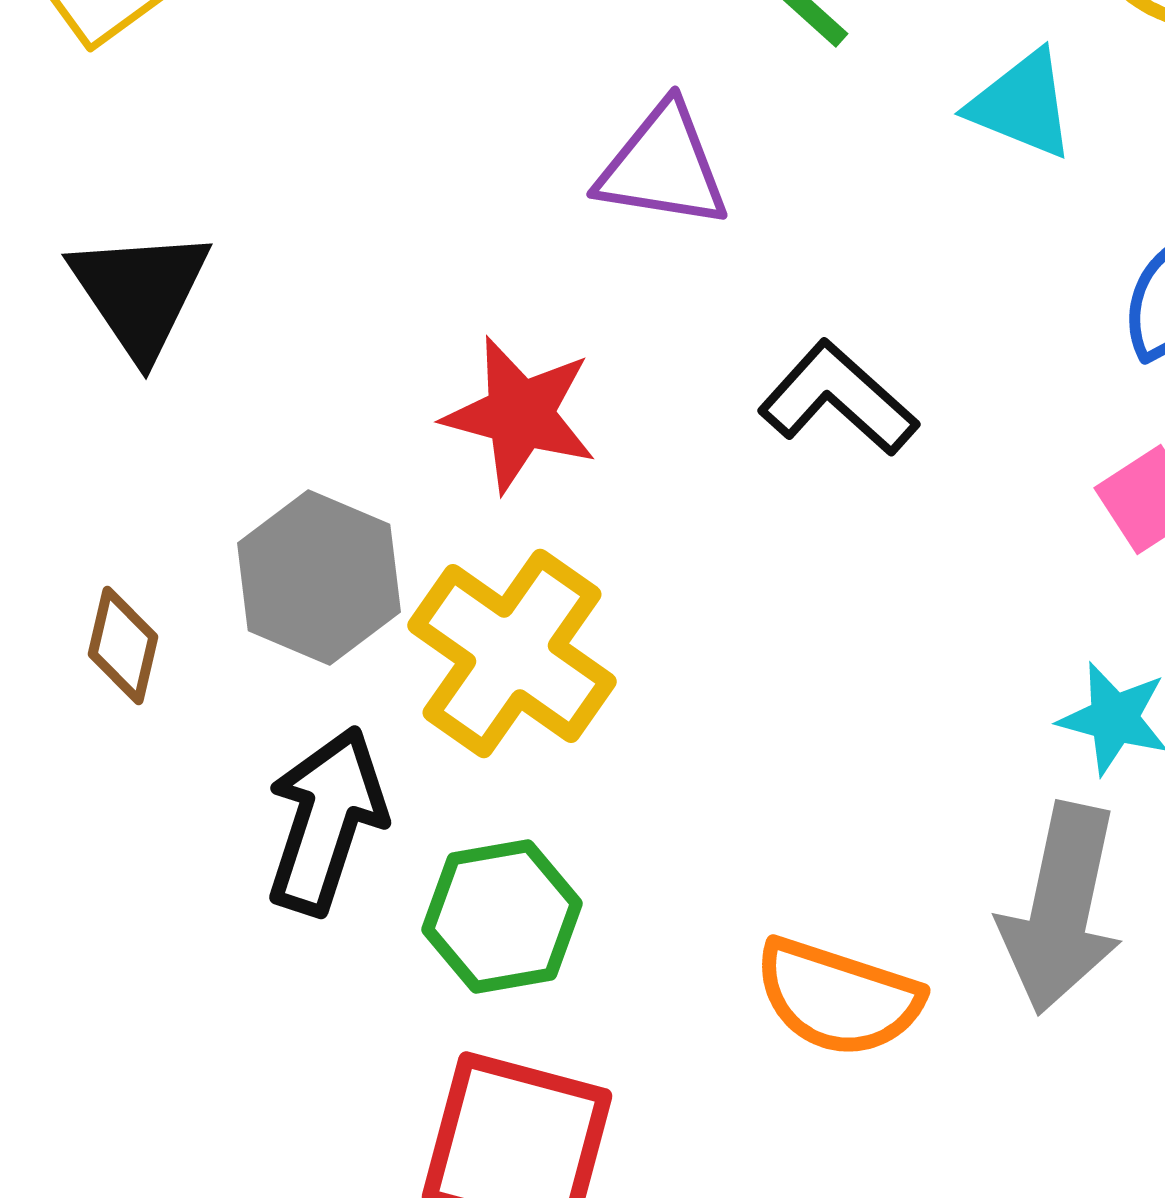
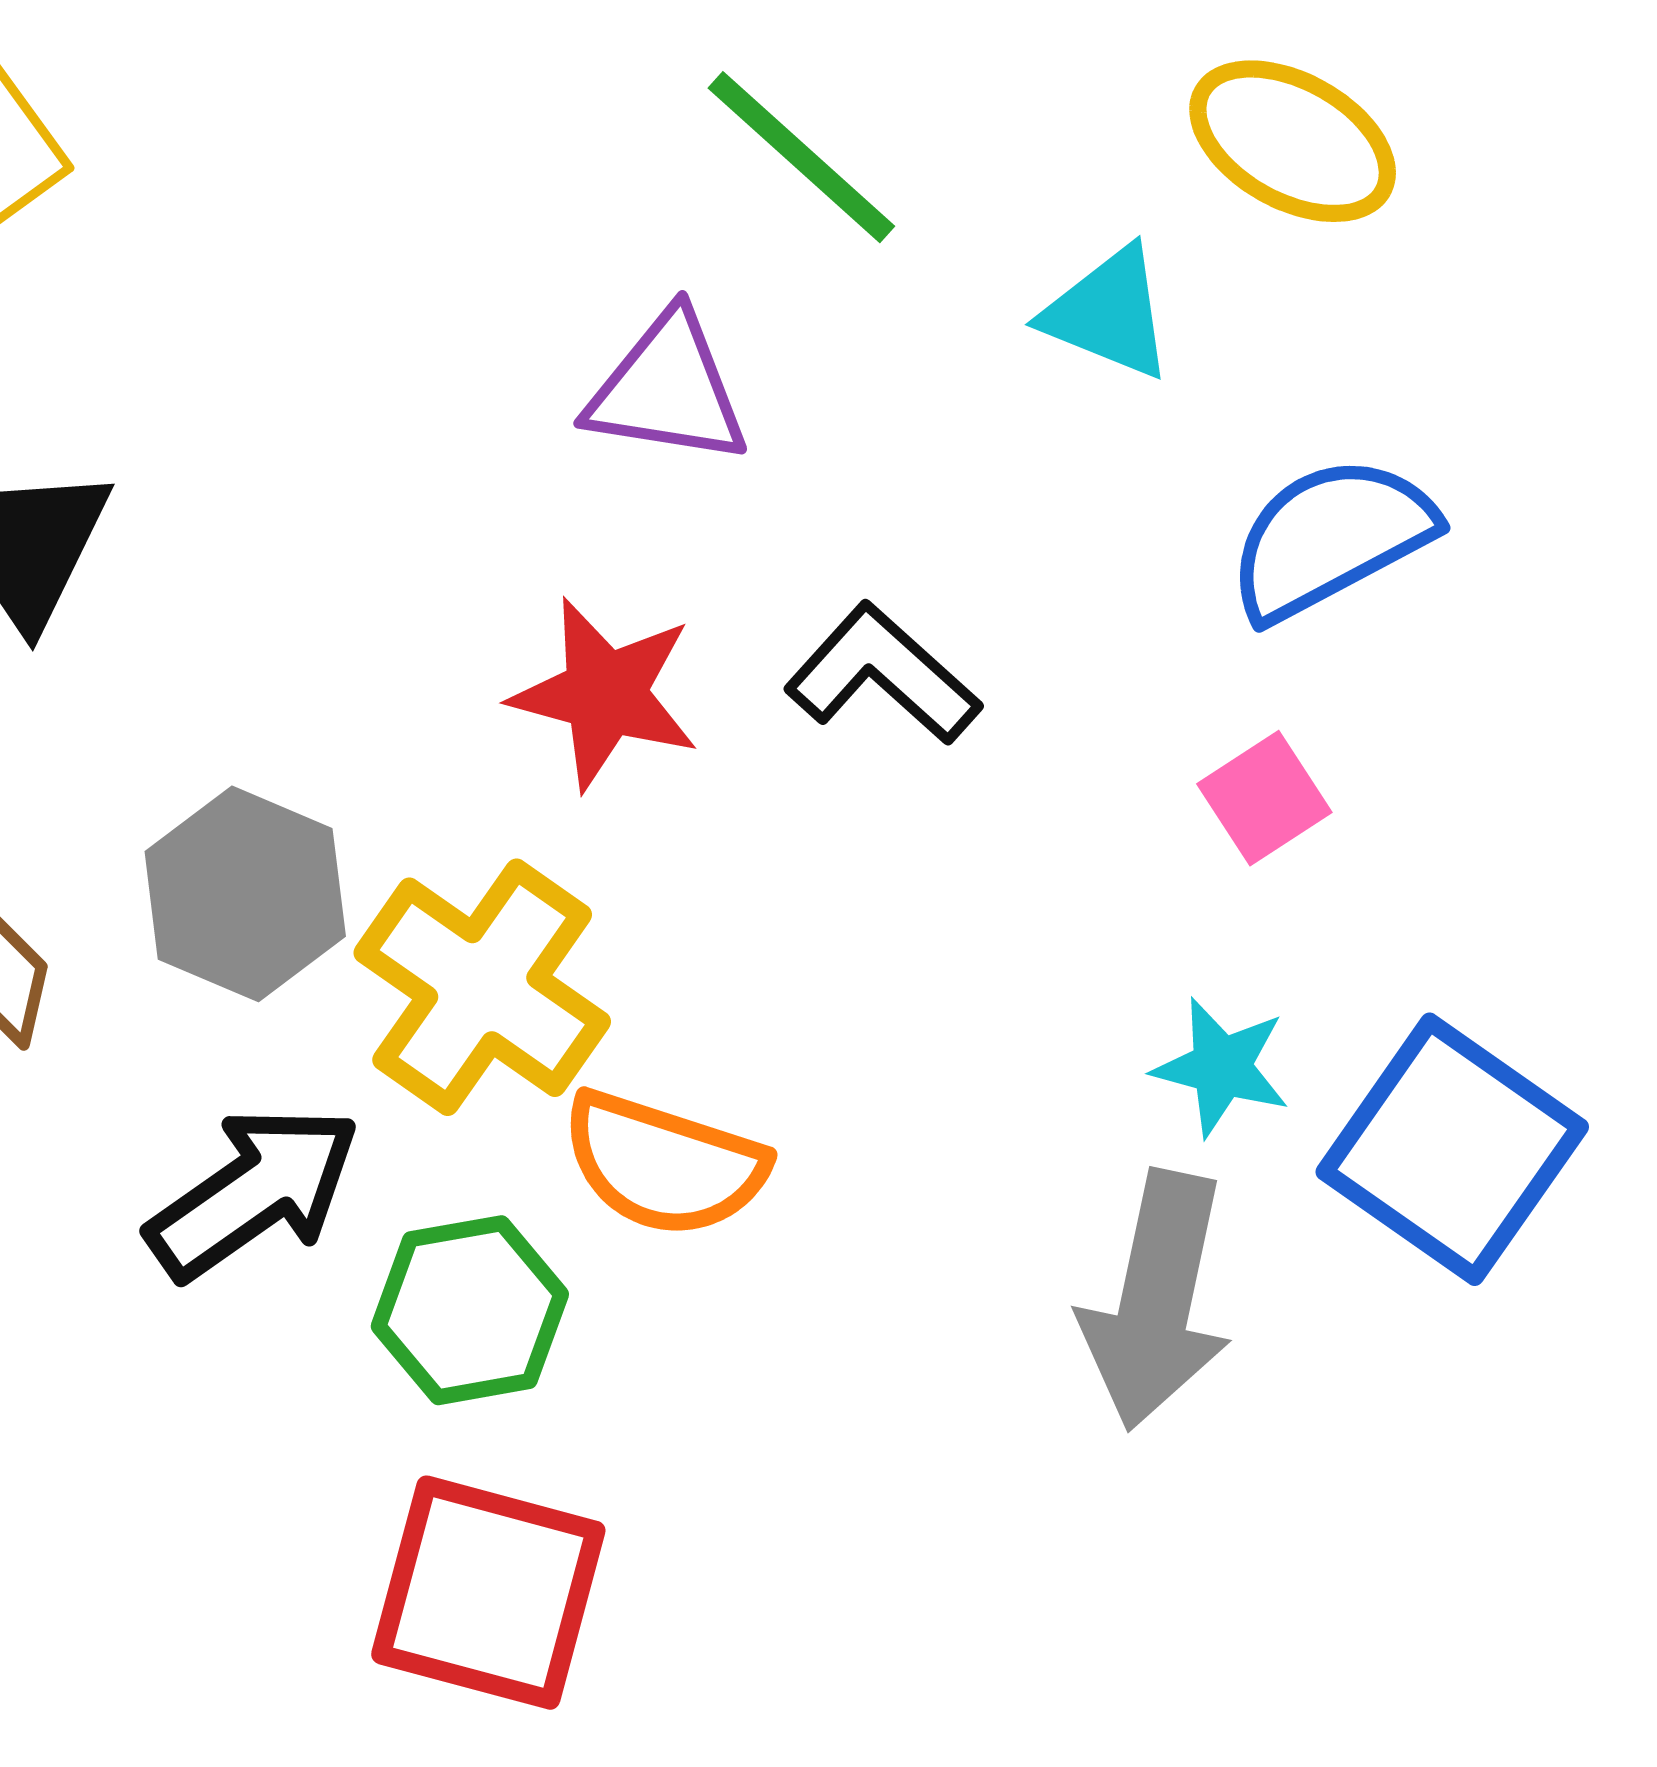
red star: (520, 414) -> (605, 694), moved
black arrow: (326, 820) -> (254, 1192), turned 37
orange semicircle: (838, 998) -> (664, 1164), moved

